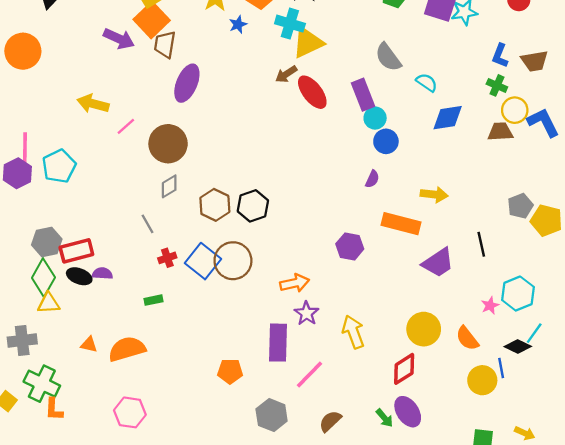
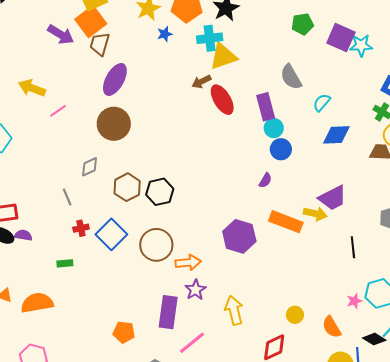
cyan cross: (290, 24) -> (210, 38), turned -30
cyan semicircle: (427, 82) -> (322, 102), turned -90
brown circle: (168, 144) -> (114, 124), moved
yellow arrow: (434, 194) -> (315, 214), moved
purple hexagon: (350, 246) -> (239, 236), size x1.4
brown circle: (233, 261) -> (156, 245), moved
purple trapezoid: (438, 263) -> (333, 198), moved
yellow circle: (424, 329) -> (295, 315), size x0.6

